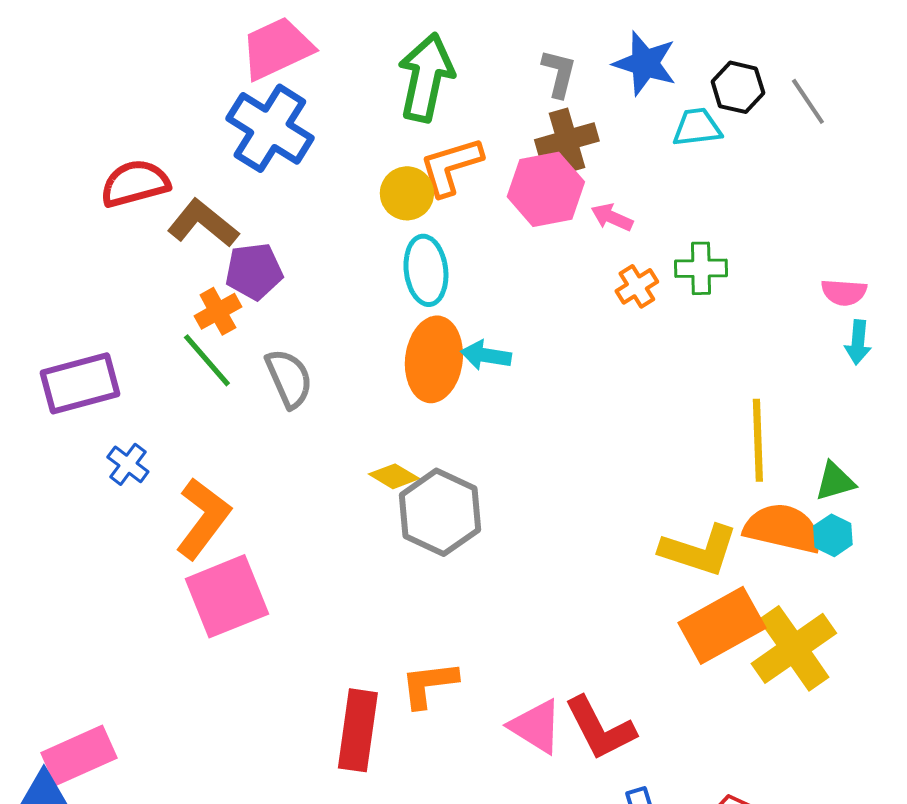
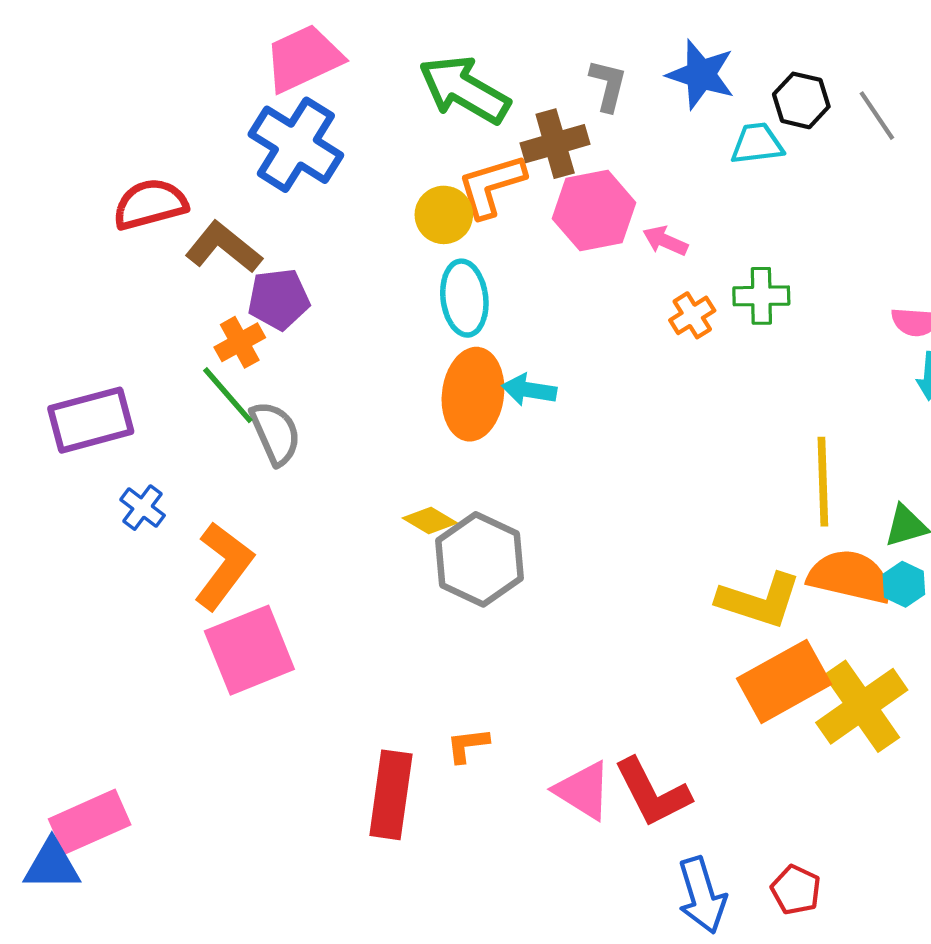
green arrow: (426, 77) -> (464, 90), turned -72
brown cross: (567, 140) -> (555, 144), moved
gray semicircle: (289, 378) -> (275, 433), moved
orange L-shape: (429, 684) -> (468, 745), size x0.7

